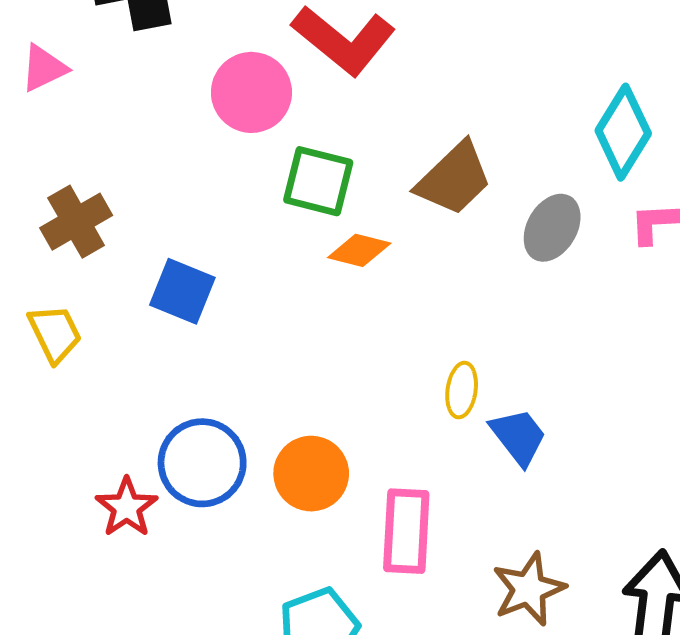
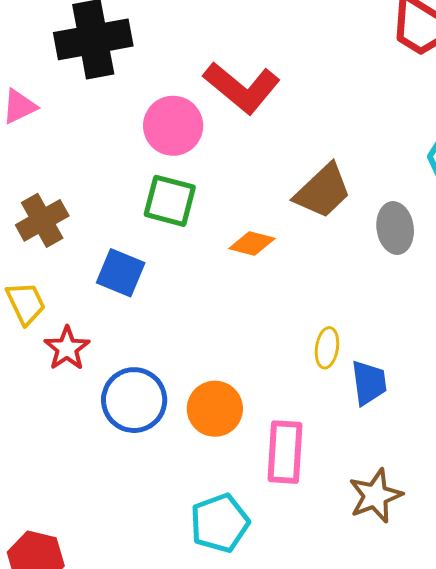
green square: (318, 181) -> (170, 201), moved
gray ellipse: (552, 228) -> (395, 228), turned -39
blue trapezoid: (518, 437) -> (369, 383), turned 30
red star: (127, 507) -> (67, 348), moved

